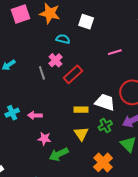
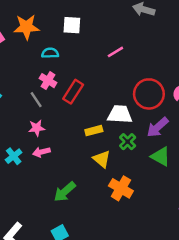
pink star: (44, 139) -> (37, 128), moved
green arrow: (59, 154) -> (65, 192), moved
orange cross: (103, 162) -> (121, 188), moved

